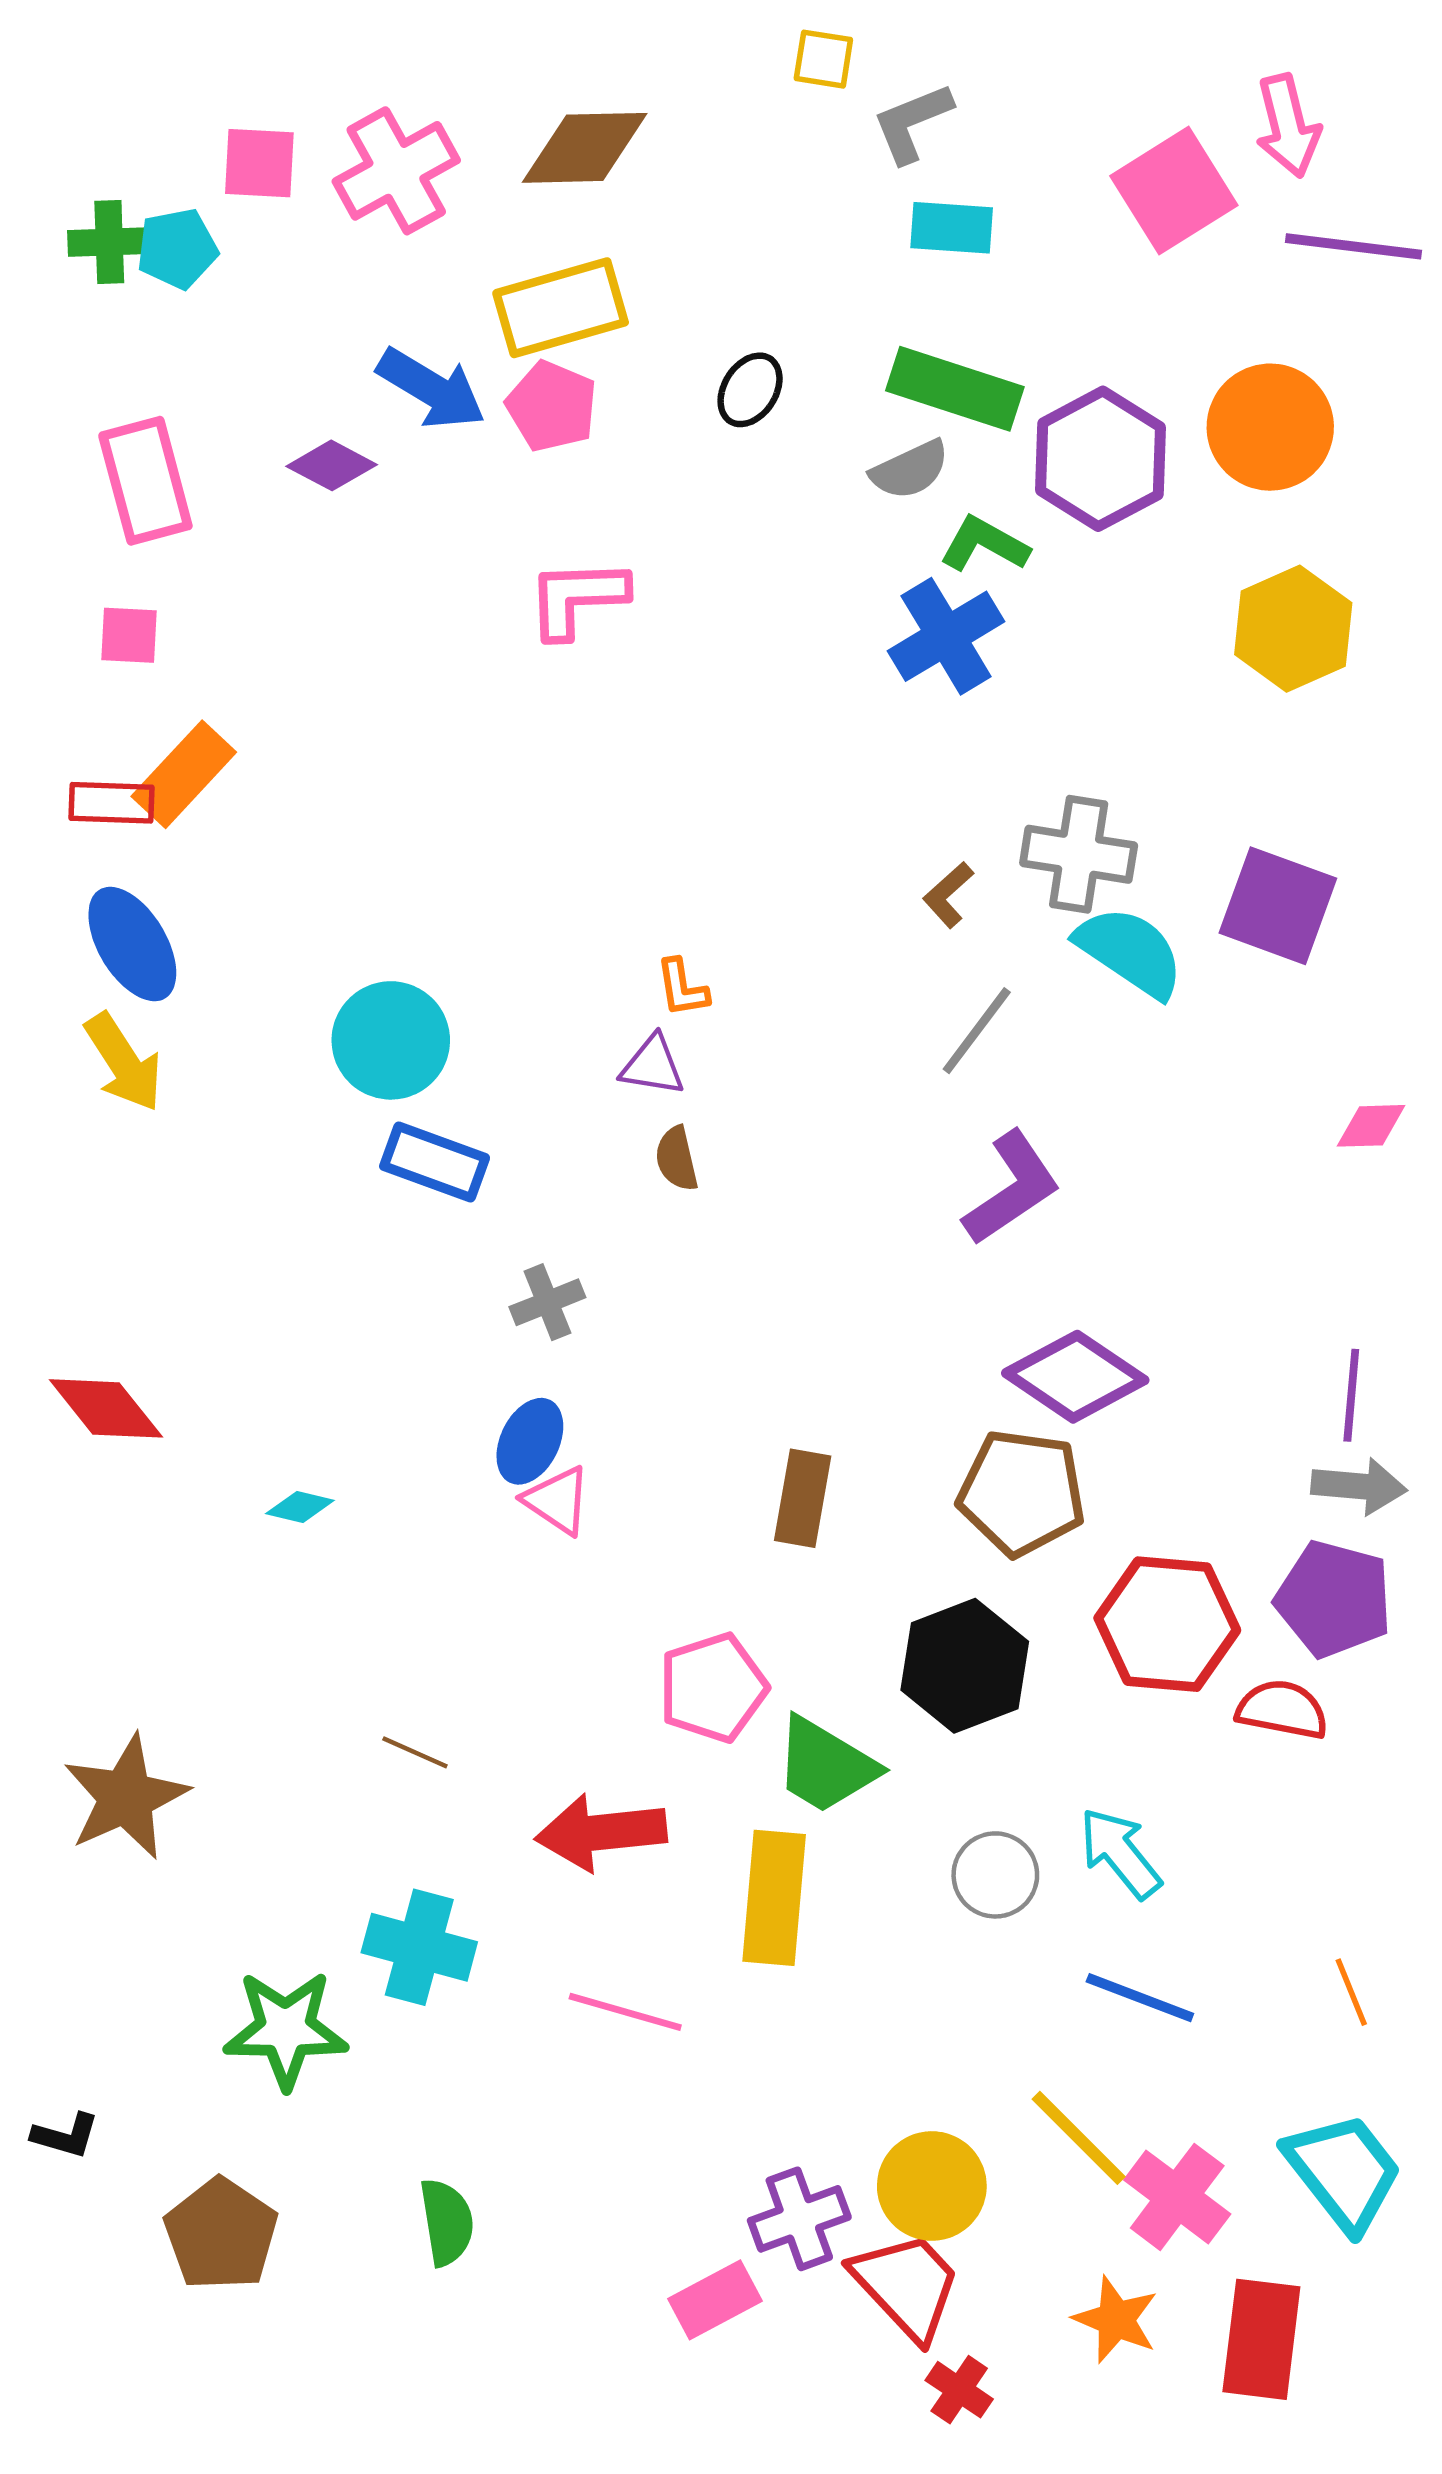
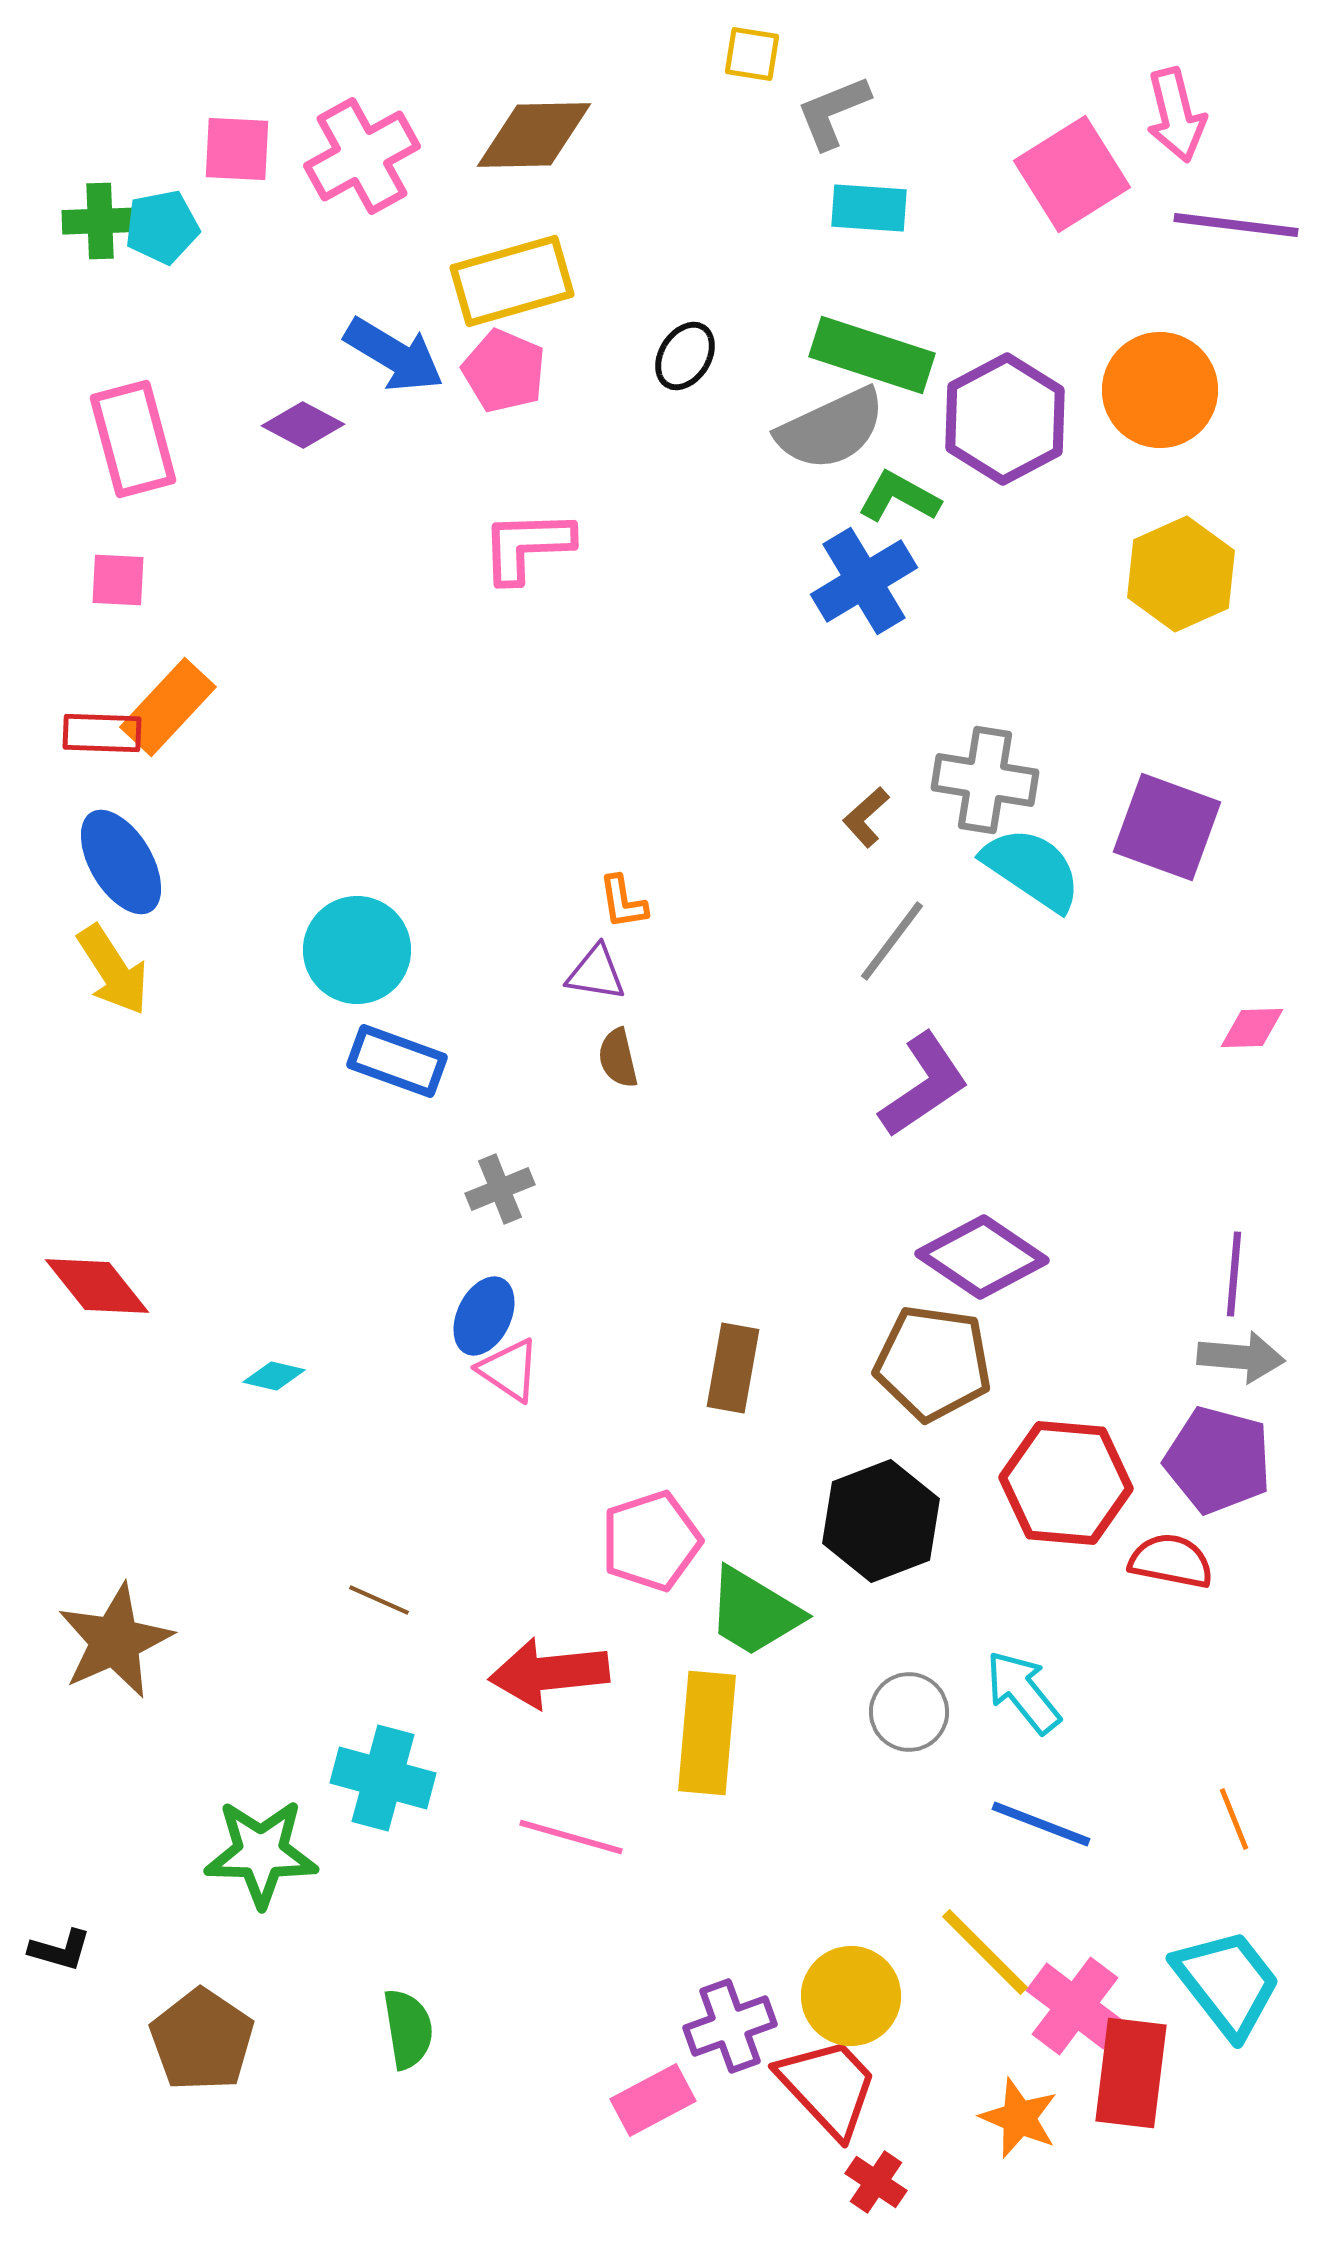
gray semicircle: (910, 470) -> (831, 429), size x1.5
red rectangle: (1261, 2339) -> (1131, 2073), moved

